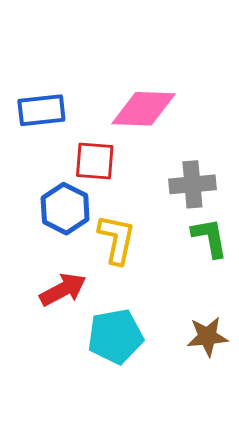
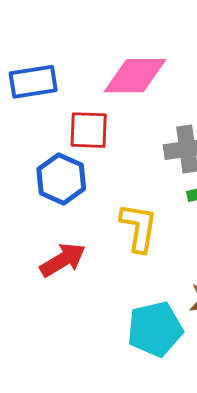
yellow L-shape: (117, 239) -> (139, 228), moved
cyan pentagon: (115, 336) -> (155, 329), moved

